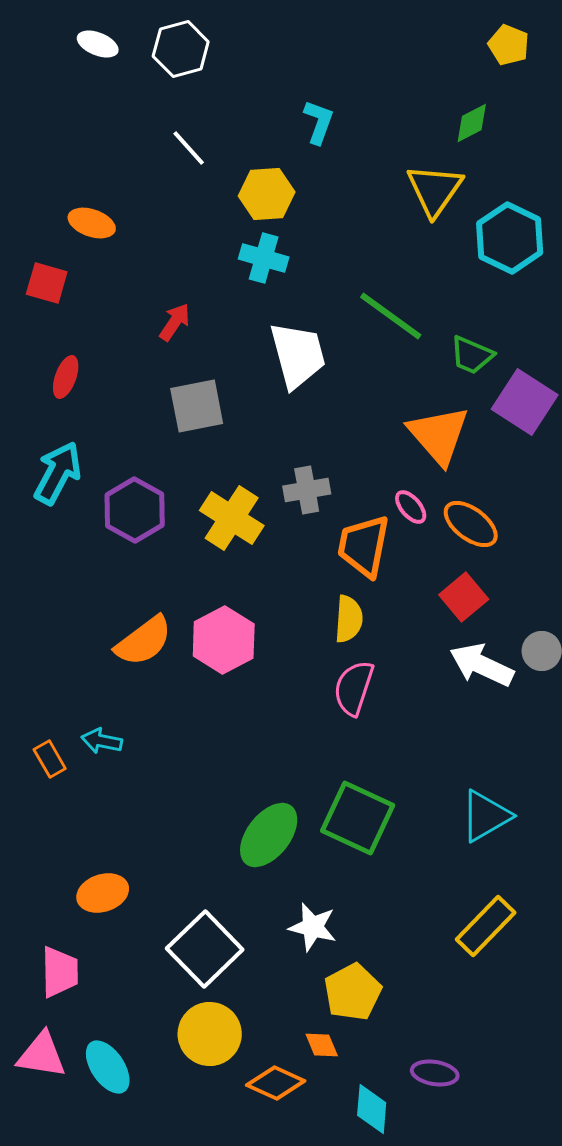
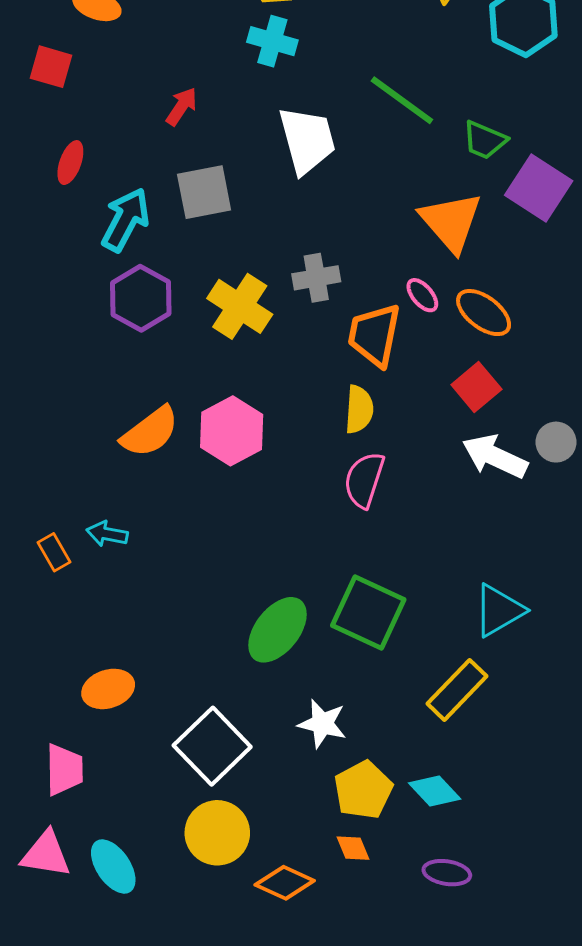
cyan arrow: (58, 473) -> (125, 220), moved
yellow rectangle: (486, 926) -> (457, 690), moved
orange diamond: (322, 1045) -> (353, 848), moved
cyan diamond: (372, 1109) -> (435, 791), moved, turned -48

